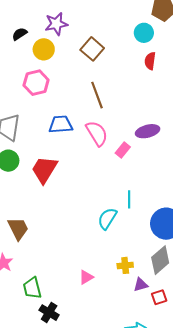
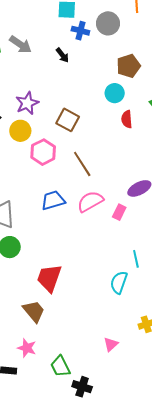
pink hexagon: (36, 83) -> (43, 152), moved
pink semicircle: (97, 133) -> (90, 201), turned -76
red trapezoid: (44, 170) -> (49, 278), moved

